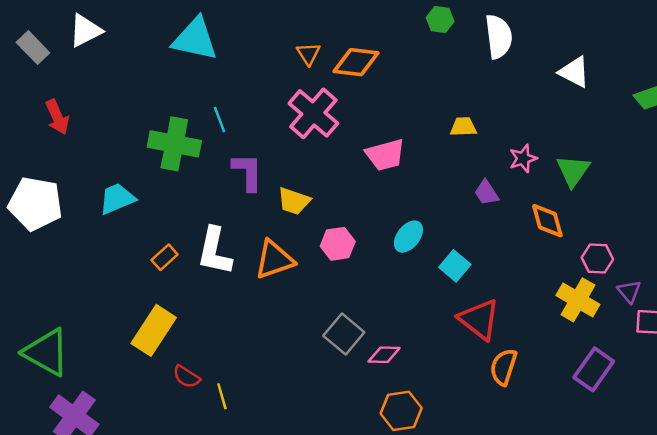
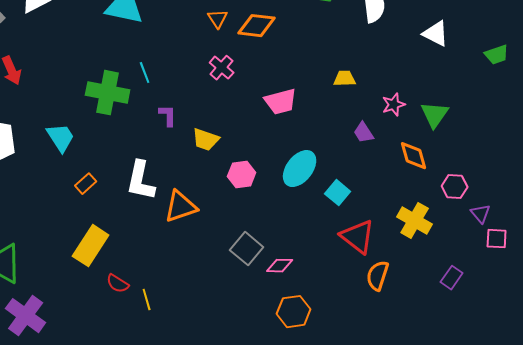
pink cross: (313, 113) -> (222, 68), size x0.6
purple L-shape: (247, 172) -> (168, 116), size x0.7
cyan trapezoid: (117, 199) -> (61, 138), turned 80
cyan ellipse: (408, 237) -> (300, 169), size x1.4
orange rectangle: (165, 257) -> (86, 184), moved
orange triangle: (274, 260) -> (181, 207), moved
yellow cross: (578, 300) -> (415, 221), moved
purple rectangle: (594, 369) -> (452, 278), size x0.7

